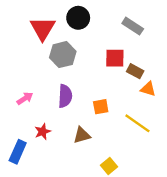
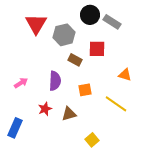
black circle: (78, 18) -> (90, 15), moved
gray hexagon: (63, 55) -> (64, 35), moved
brown rectangle: (135, 71) -> (75, 60), moved
red star: (43, 132) -> (45, 109), moved

